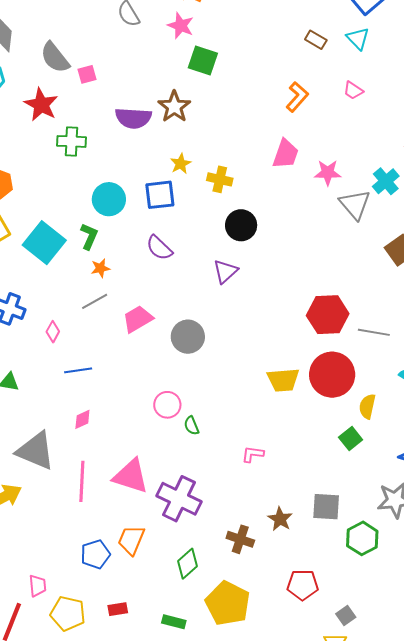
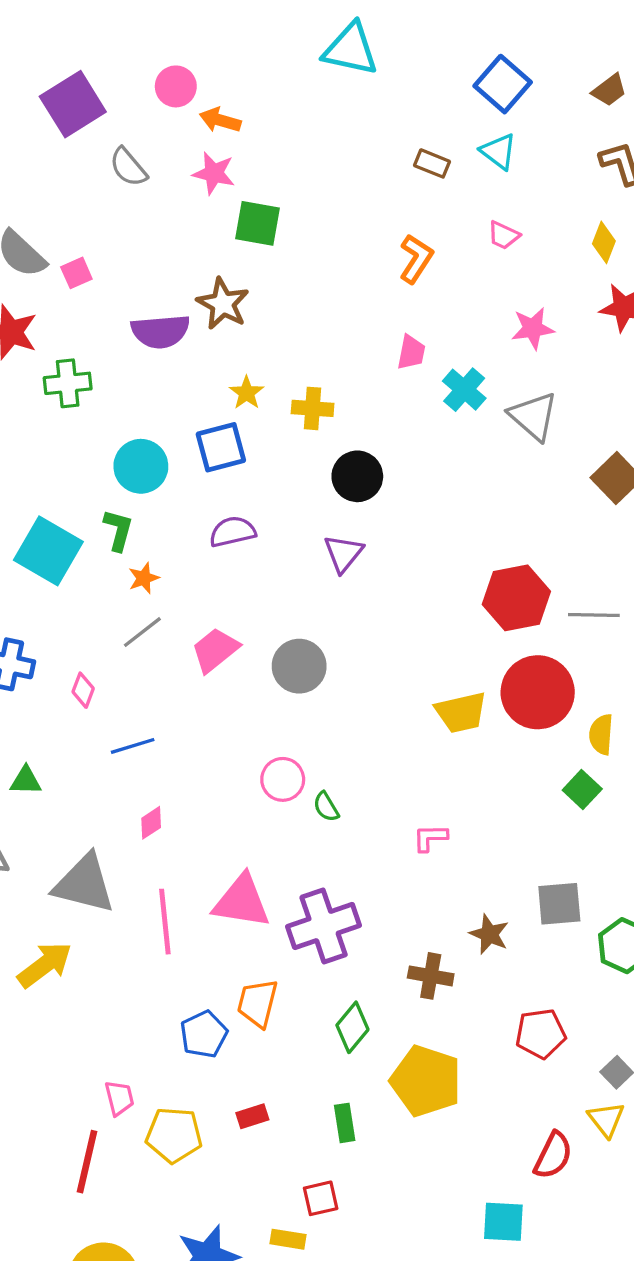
pink trapezoid: (286, 154) -> (411, 352), size x0.7
pink star: (328, 173) -> (533, 328), moved
cyan cross: (386, 181) -> (464, 390), moved
purple semicircle: (159, 248) -> (233, 532), turned 132
purple cross: (179, 499) -> (324, 926), turned -36
green rectangle: (174, 622) -> (345, 1123), turned 75

